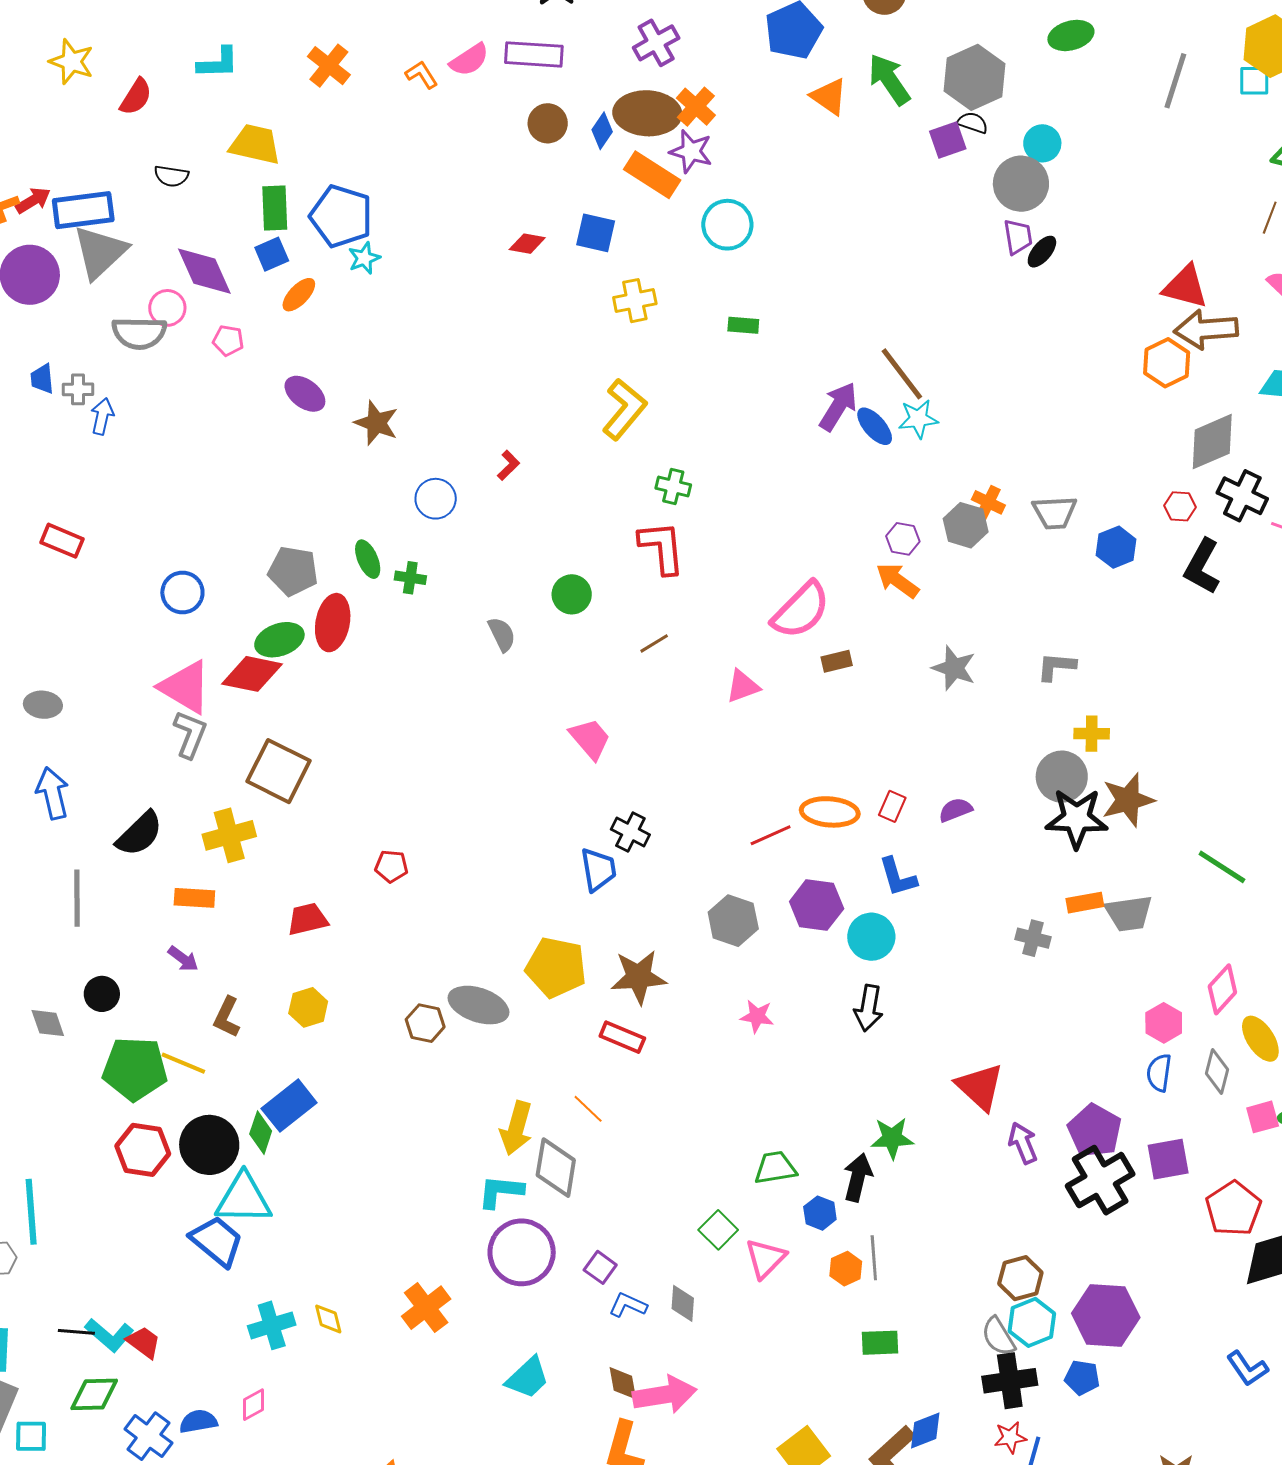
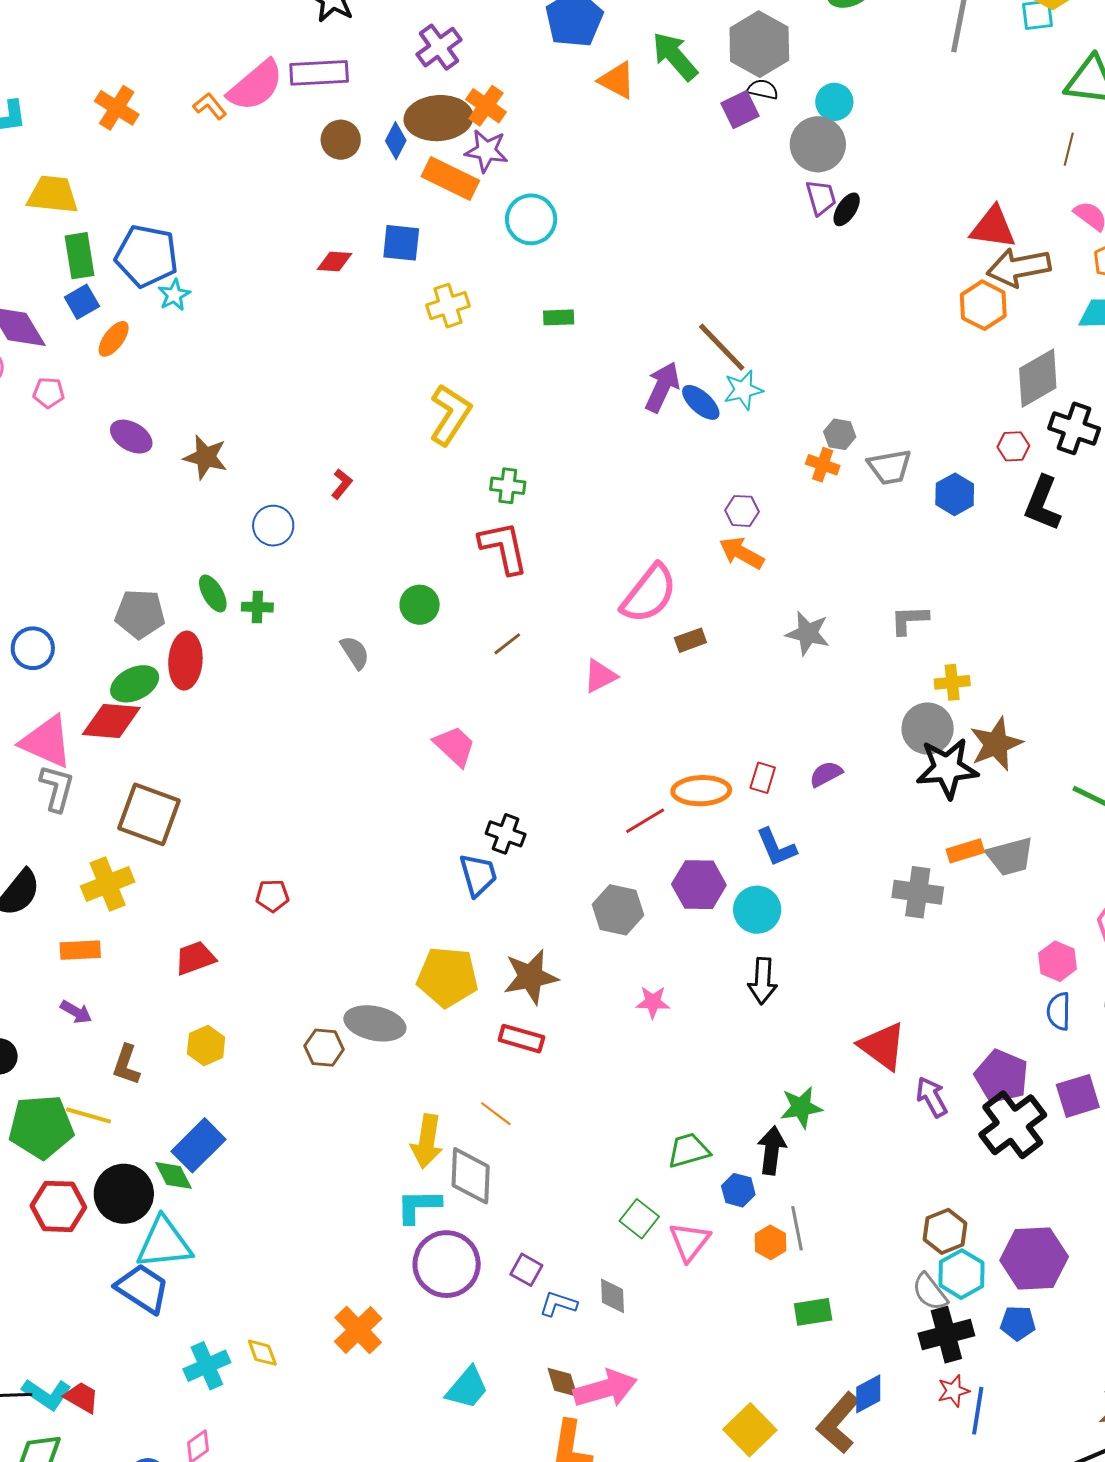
pink semicircle: (469, 60) -> (256, 86), size x1.5
gray hexagon: (966, 525) -> (840, 434), moved, size x0.7
gray cross: (1033, 938) -> (918, 892), size x1.4
green diamond: (261, 1133) -> (173, 1175), turned -39

